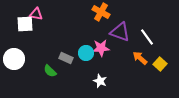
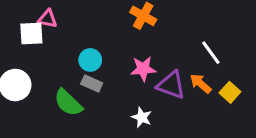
purple triangle: (120, 32) -> (171, 85), moved
cyan circle: (86, 53) -> (90, 60), moved
green semicircle: (50, 71) -> (68, 103), size x1.5

